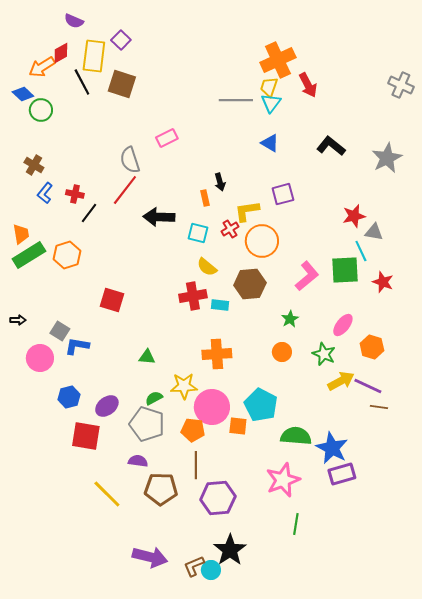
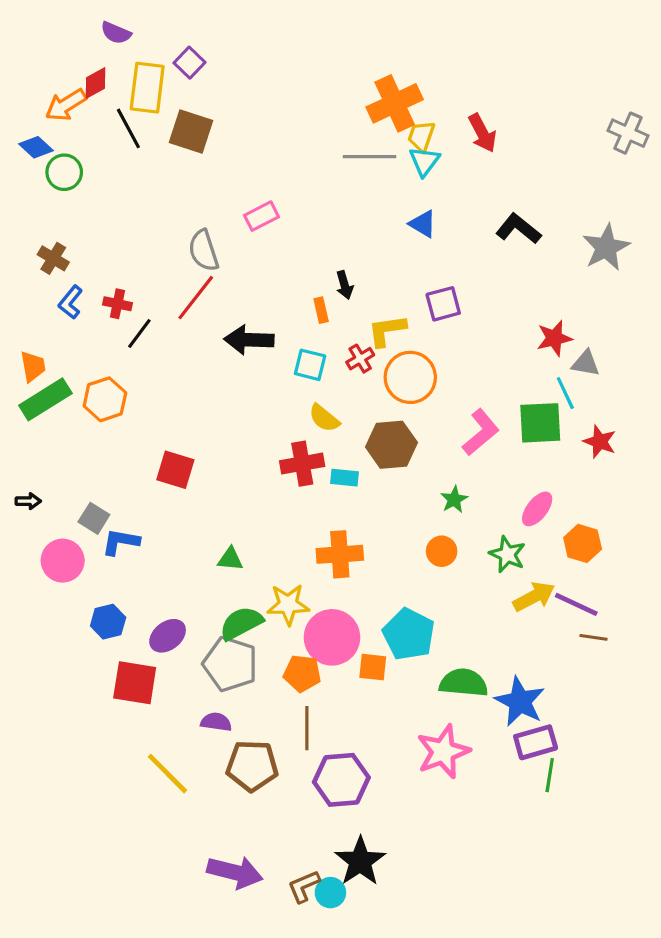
orange cross: (278, 60) -> (395, 103), moved
green semicircle: (154, 398) -> (241, 623), size x1.6
green line: (296, 524) -> (550, 775), moved

